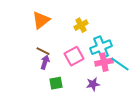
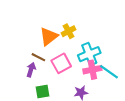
orange triangle: (41, 20) -> (49, 36), moved
brown line: (43, 51) -> (38, 57), moved

